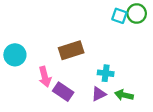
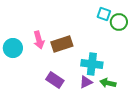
green circle: (137, 14) -> (119, 22), moved
cyan cross: (106, 73) -> (92, 64), size x1.5
pink arrow: (45, 77) -> (39, 40), moved

